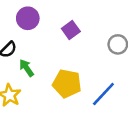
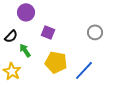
purple square: (71, 30) -> (48, 32), moved, turned -32

